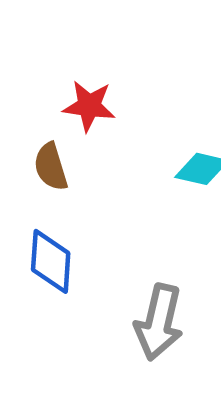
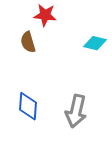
blue diamond: (51, 261) -> (28, 106), moved

